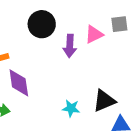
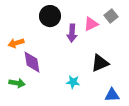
gray square: (119, 24) -> (111, 16), turned -32
black triangle: (104, 101) -> (100, 63), moved

